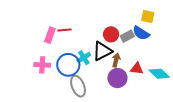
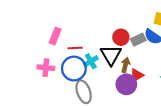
red line: (65, 30) -> (75, 48), moved
black triangle: (102, 51) -> (111, 55), turned -35
red triangle: (137, 68) -> (137, 75), moved, turned -40

